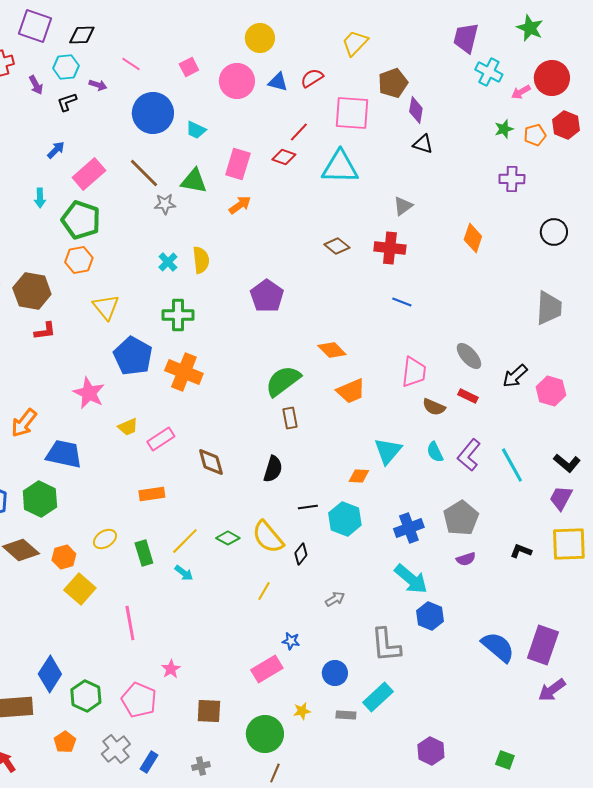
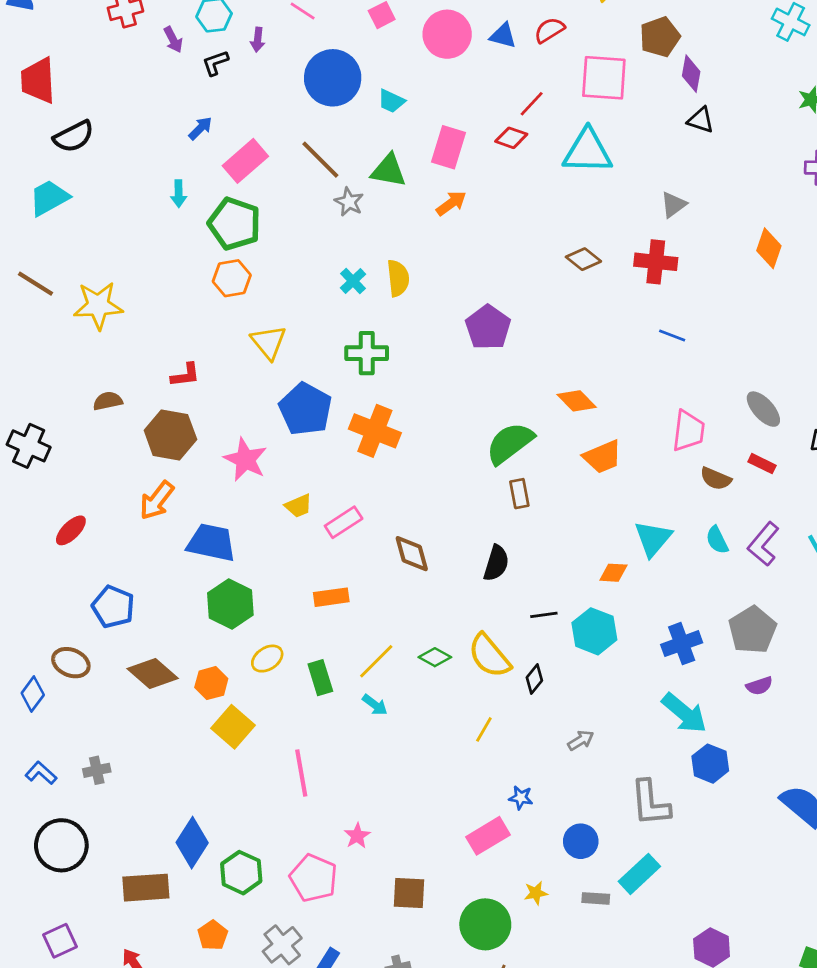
purple arrow: (98, 85) -> (258, 40), turned 78
gray star: (165, 204) -> (349, 202), turned 30
brown hexagon: (32, 291) -> (170, 435), moved
green hexagon: (40, 499) -> (230, 604), moved

